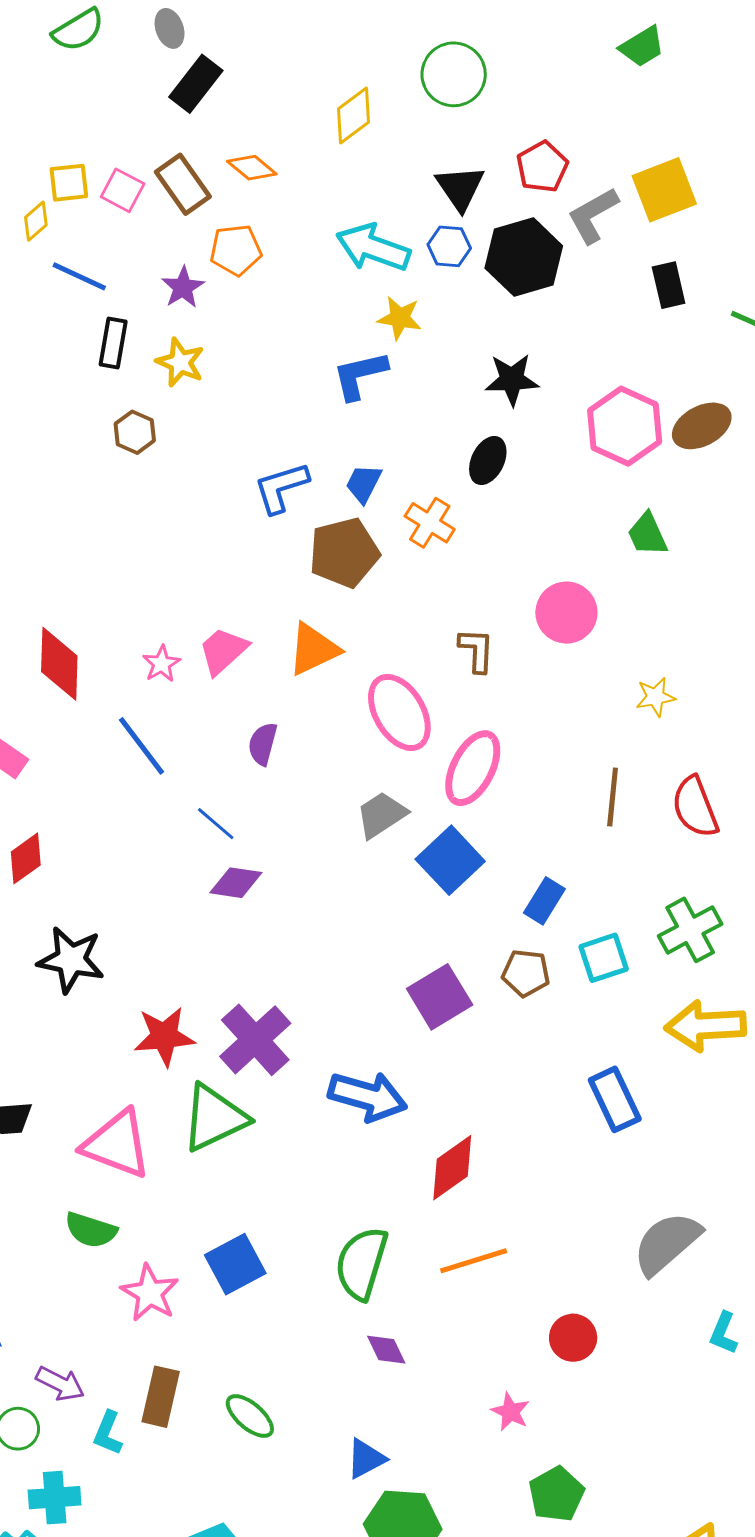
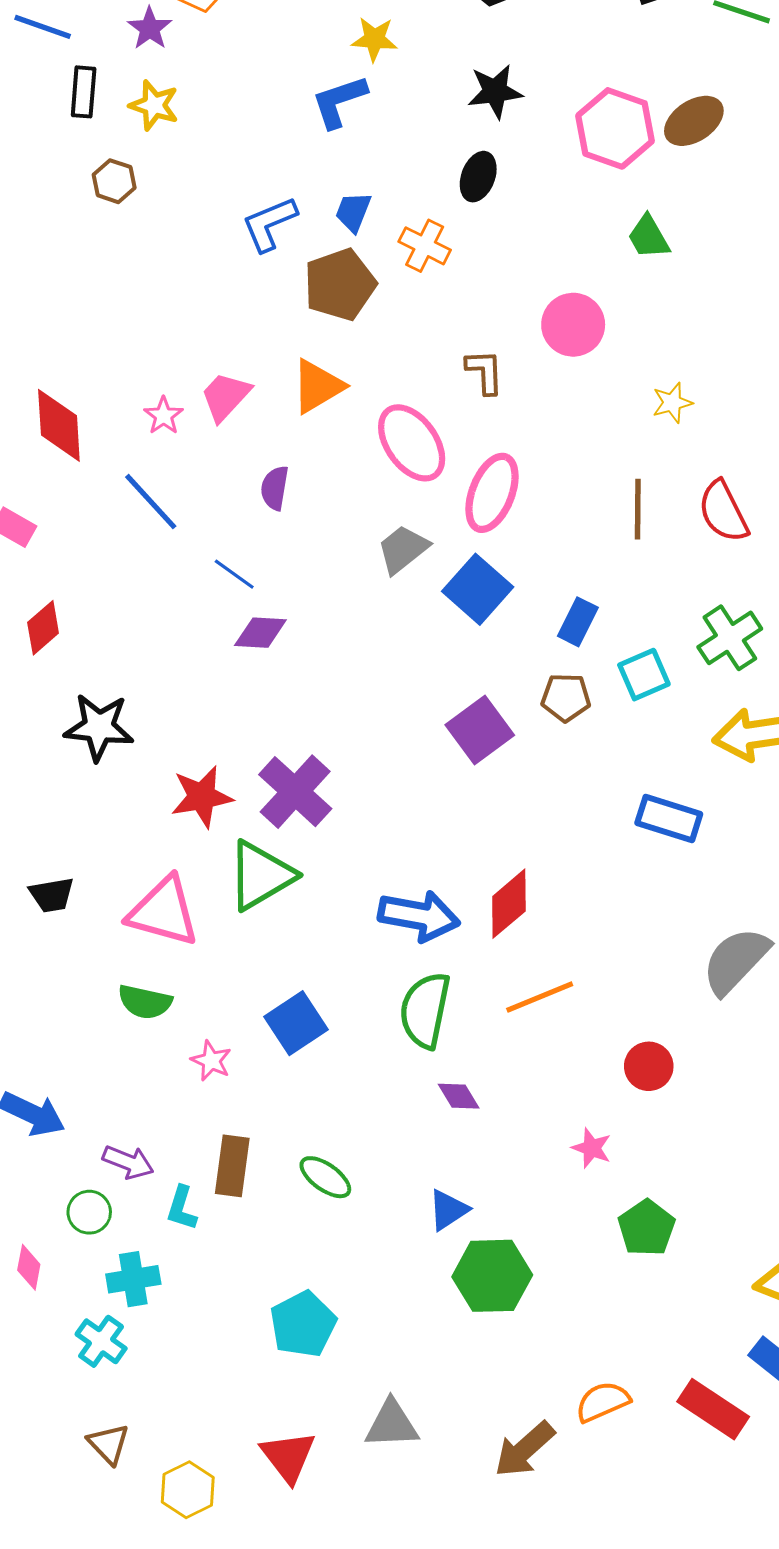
blue arrow: (368, 1096) -> (419, 916), moved
blue rectangle: (615, 1099) -> (669, 819), turned -42
pink star: (150, 1293) -> (211, 1061), size x0.7

